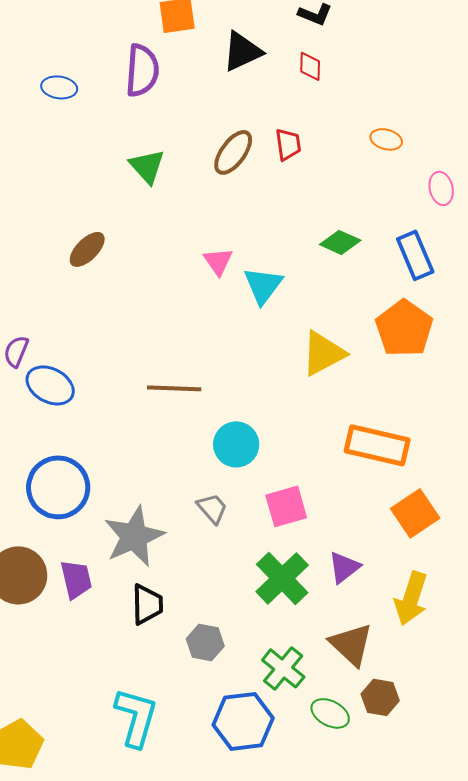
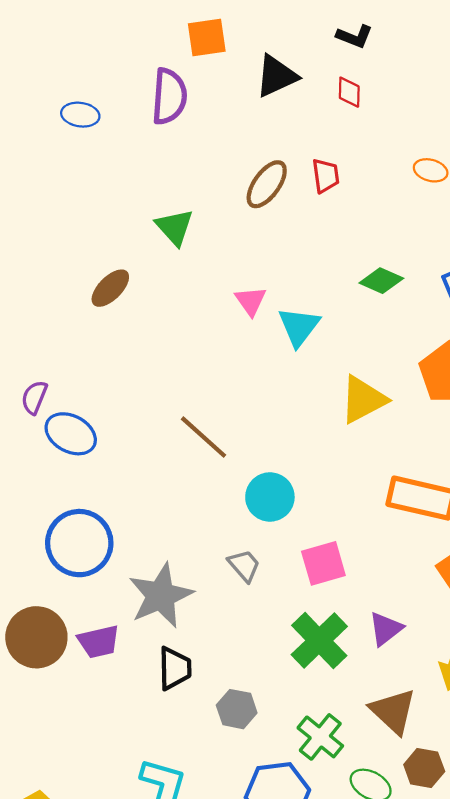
green triangle: (147, 166) -> (175, 227), moved
brown line: (174, 388) -> (204, 437), turned 40
purple trapezoid: (76, 579) -> (99, 642), turned 90

